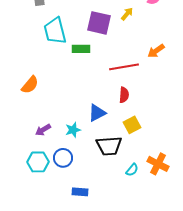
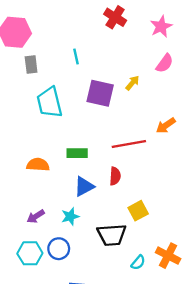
green rectangle: (81, 49) -> (77, 153), moved
orange semicircle: (30, 85) -> (38, 165), moved, turned -126
red semicircle: (124, 95) -> (115, 176), moved
blue triangle: (97, 113) -> (84, 187), moved

